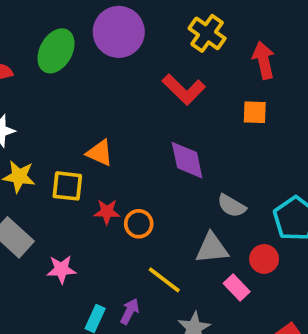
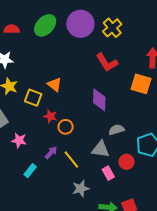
yellow cross: (207, 33) -> (112, 28), moved
orange square: (255, 112) -> (141, 84), size x1.5
gray semicircle: (232, 206) -> (116, 130), turned 119
purple arrow: (130, 311) -> (51, 153), moved

